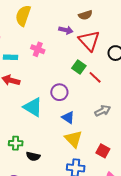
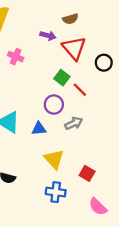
purple circle: (59, 92) -> (54, 105), moved
gray arrow: (103, 111) -> (74, 123), moved
blue triangle: (68, 117) -> (39, 129), moved, turned -40

